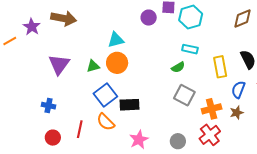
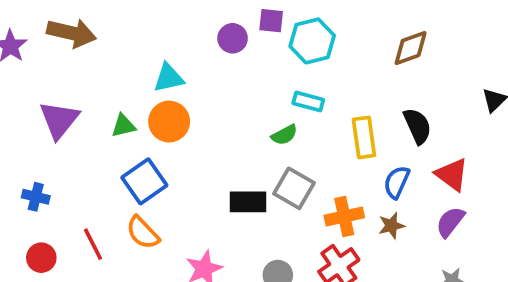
black rectangle: (129, 105) -> (248, 202), moved
red line: (80, 129) -> (93, 244), turned -42

